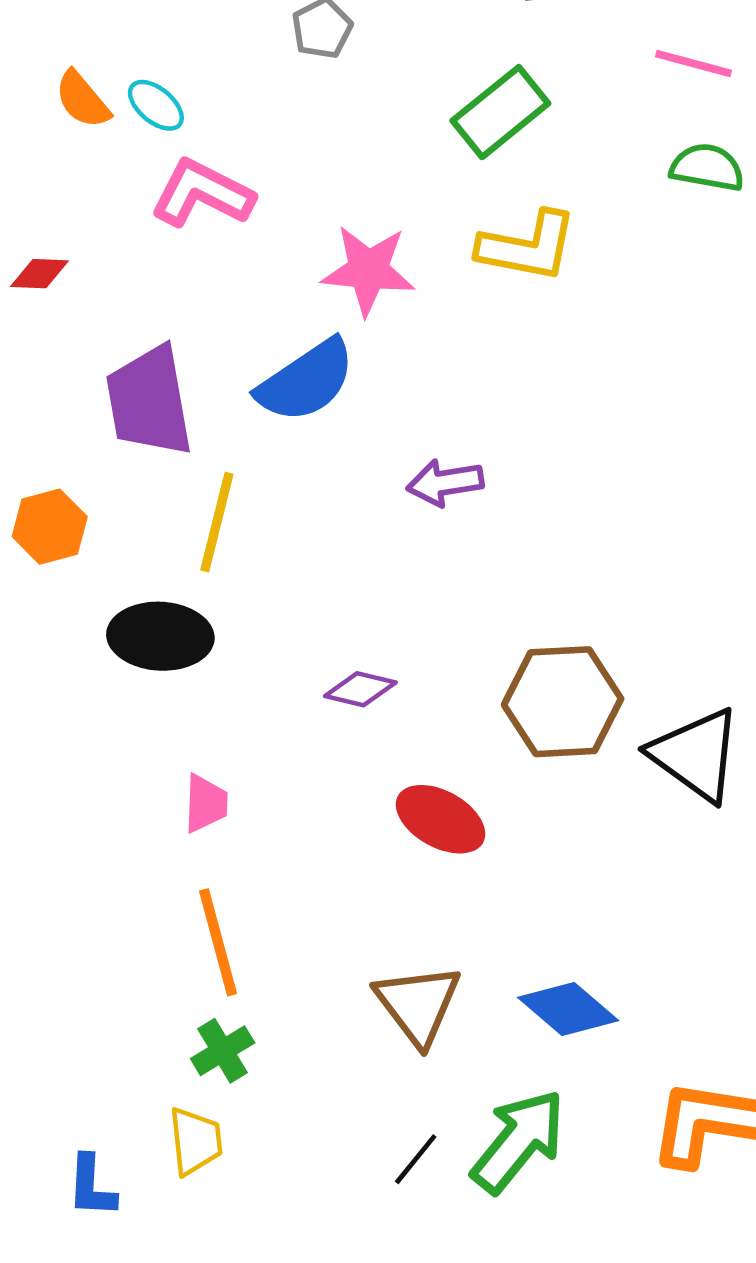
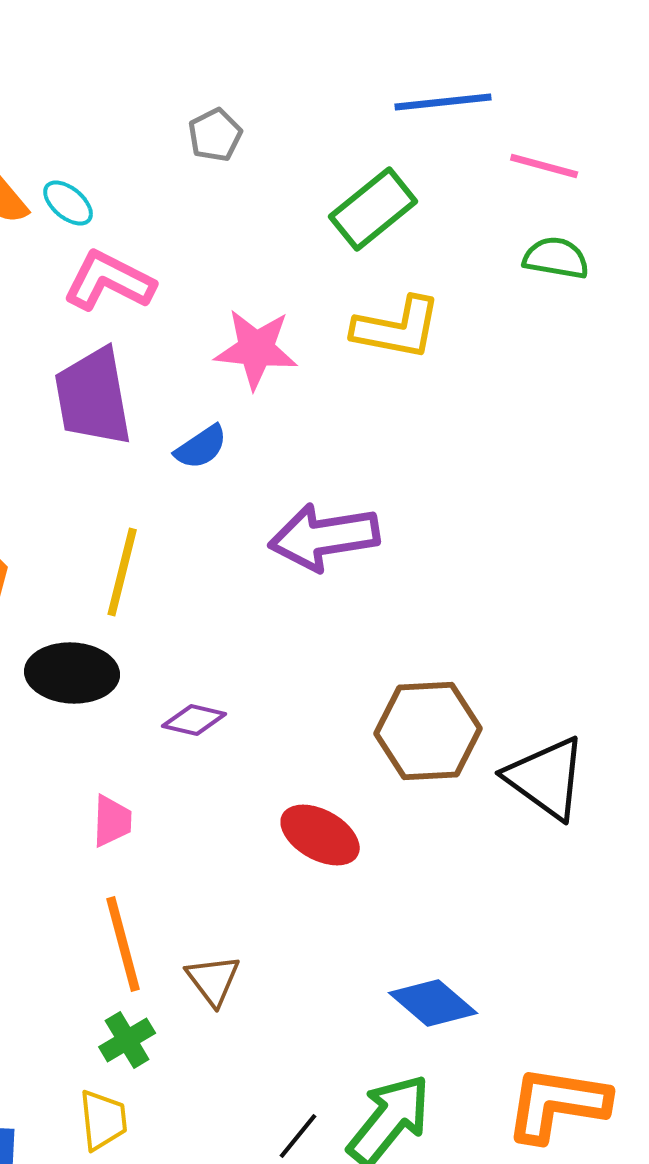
blue semicircle: (306, 381) -> (201, 447), size x0.6
purple trapezoid: (149, 401) -> (93, 397), moved
purple arrow: (445, 483) -> (324, 537), size x1.6
purple diamond: (360, 689) -> (194, 720), moved
brown triangle: (418, 1004) -> (213, 980), moved, size x0.7

